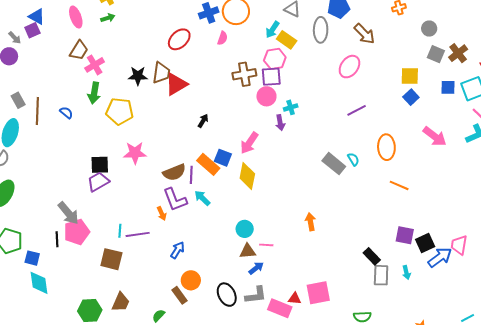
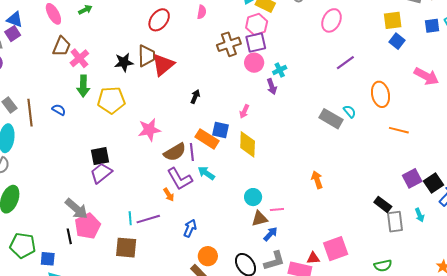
pink arrow: (249, 143) -> (244, 111), size x0.6
pink star: (135, 153) -> (149, 130), moved
purple square: (405, 235) -> (412, 178), turned -30

